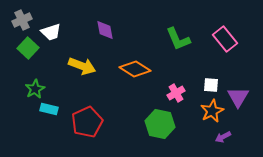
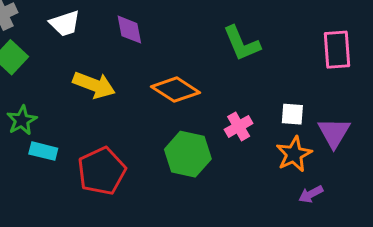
white trapezoid: (51, 32) -> (65, 23), moved
pink rectangle: (225, 39) -> (337, 50), moved, turned 35
green hexagon: (160, 124) -> (188, 154), moved

